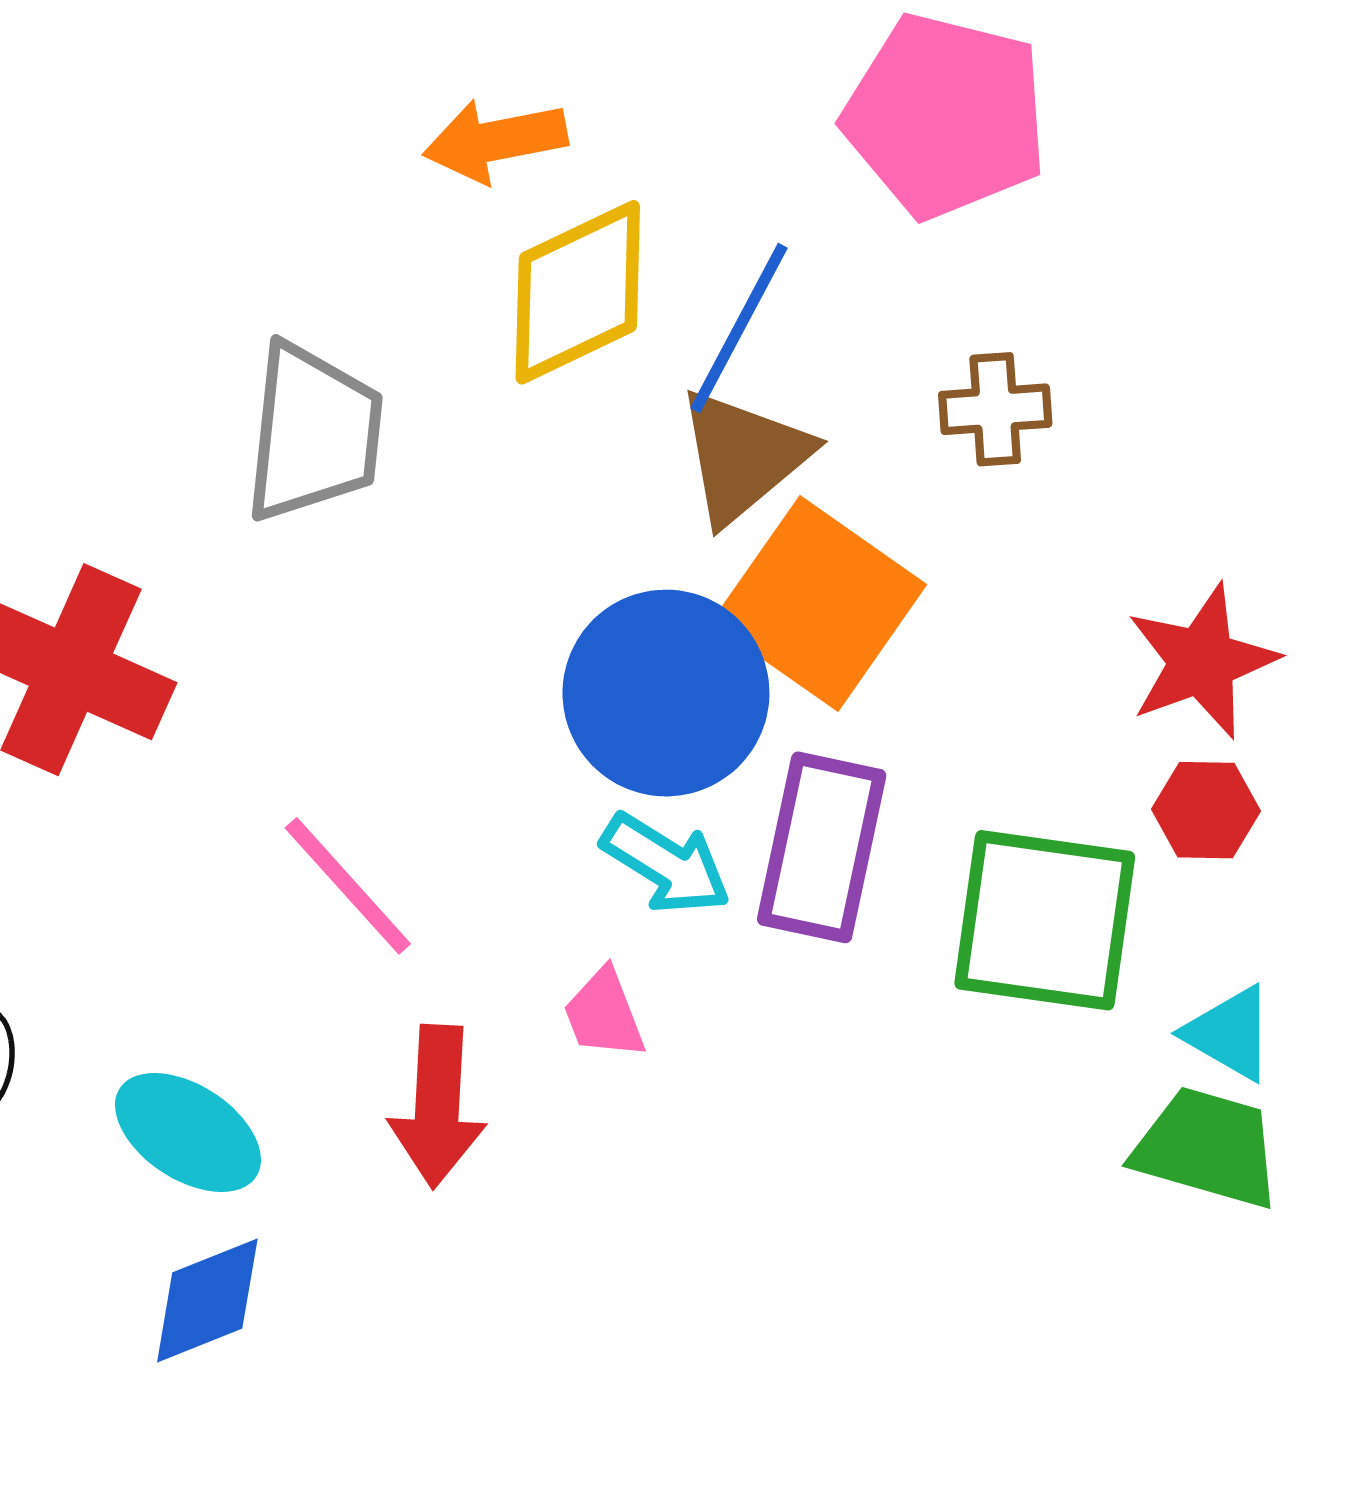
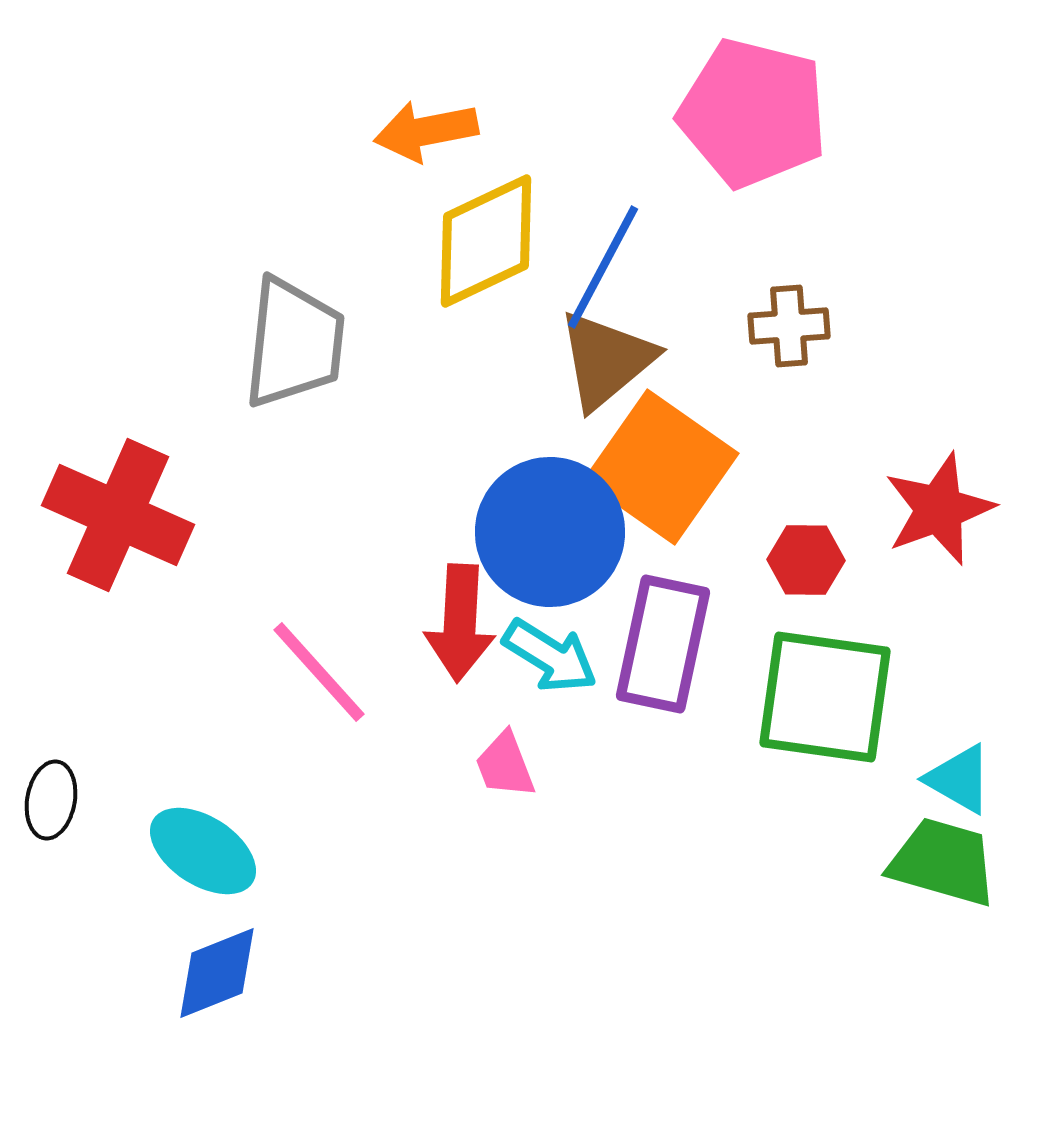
red hexagon: (1206, 810) -> (806, 560), moved
red arrow: (437, 1106) -> (460, 623), moved

